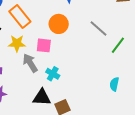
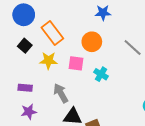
gray arrow: (30, 63) -> (61, 93), moved
cyan cross: (53, 74) -> (101, 74), moved

